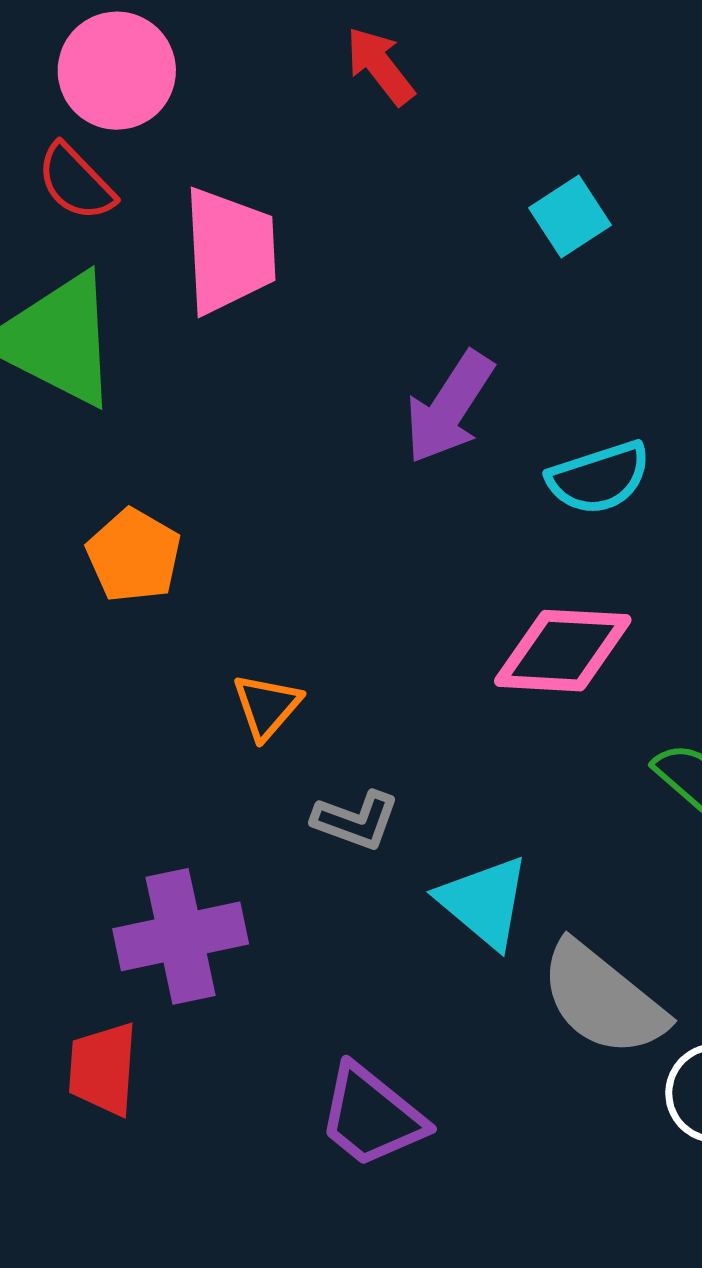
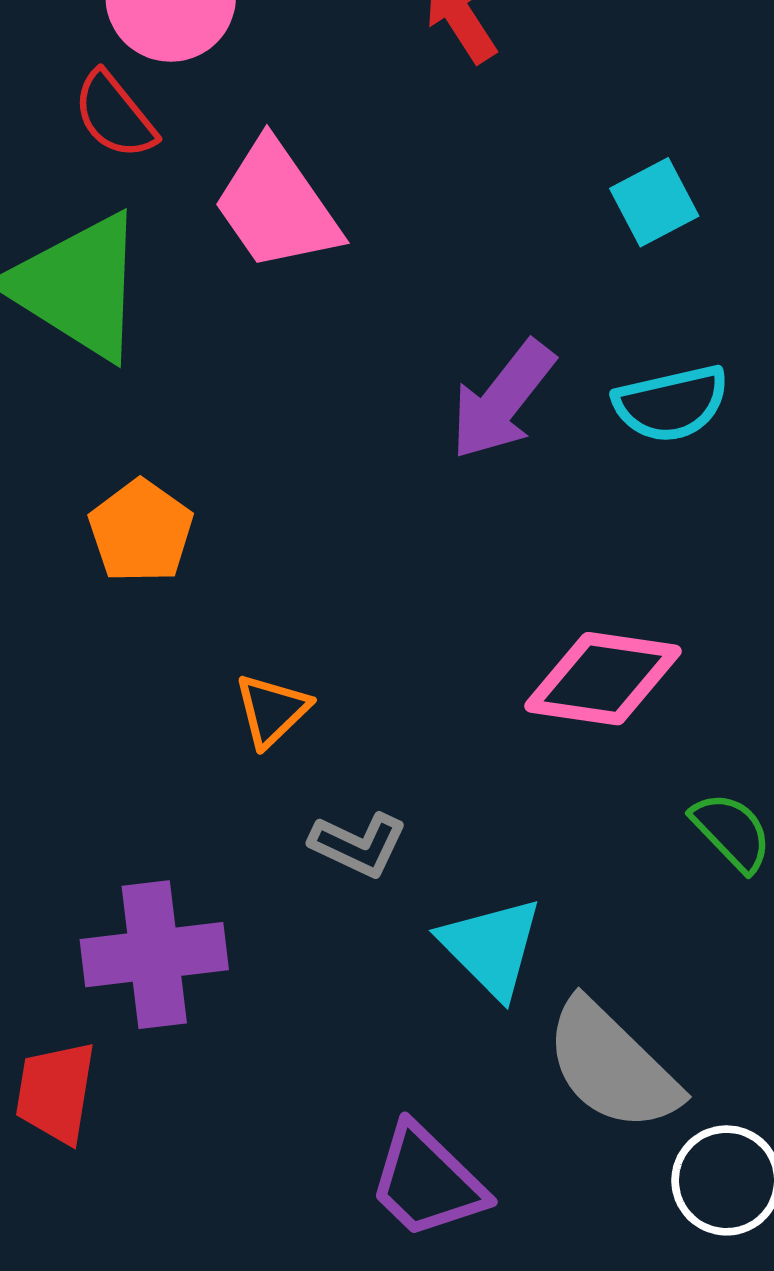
pink trapezoid: (230, 251) -> (277, 206), turned 143
cyan semicircle: (599, 478) -> (671, 404), moved
purple trapezoid: (371, 1116) -> (427, 1182), moved

